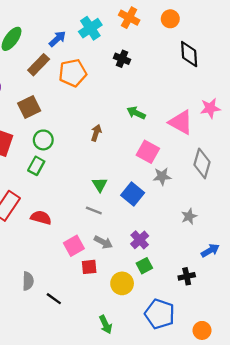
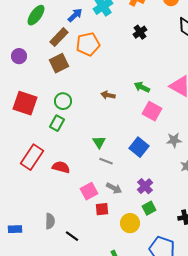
black cross: (122, 59) -> (140, 32), moved, turned 32
brown square: (29, 107) -> (59, 63), moved
green arrow: (136, 113) -> (142, 87), moved
brown arrow: (96, 133) -> (108, 95), turned -96
gray star: (162, 176) -> (174, 140), moved
green triangle: (100, 185) -> (99, 142), moved

